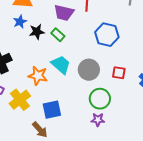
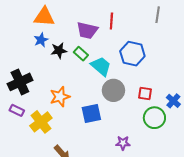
cyan trapezoid: (61, 65) -> (101, 66), moved
orange star: (38, 76) -> (60, 97), turned -30
green circle: (100, 99) -> (154, 118), moved
blue square: (52, 110) -> (91, 113), moved

